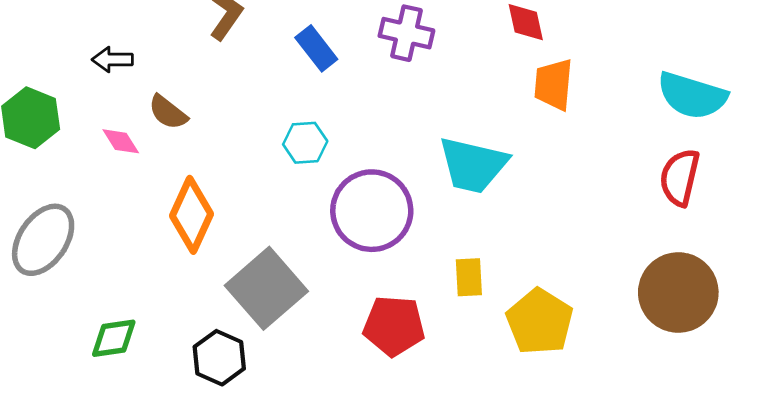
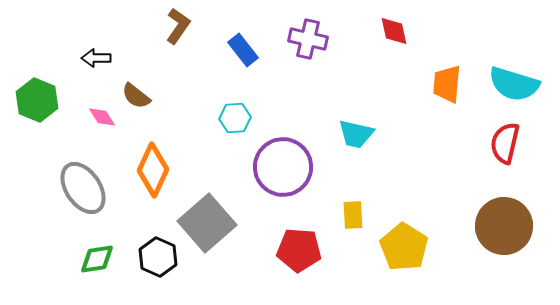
orange trapezoid: (553, 84) -> (447, 84), moved
cyan trapezoid: (473, 165) -> (356, 134), size x0.7
gray ellipse: (43, 240) -> (83, 188), moved, turned -68
black hexagon: (219, 358) -> (158, 257), moved

